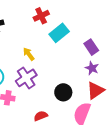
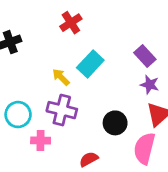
cyan rectangle: (59, 33) -> (90, 64), moved
purple cross: (26, 78) -> (62, 110), turned -35

